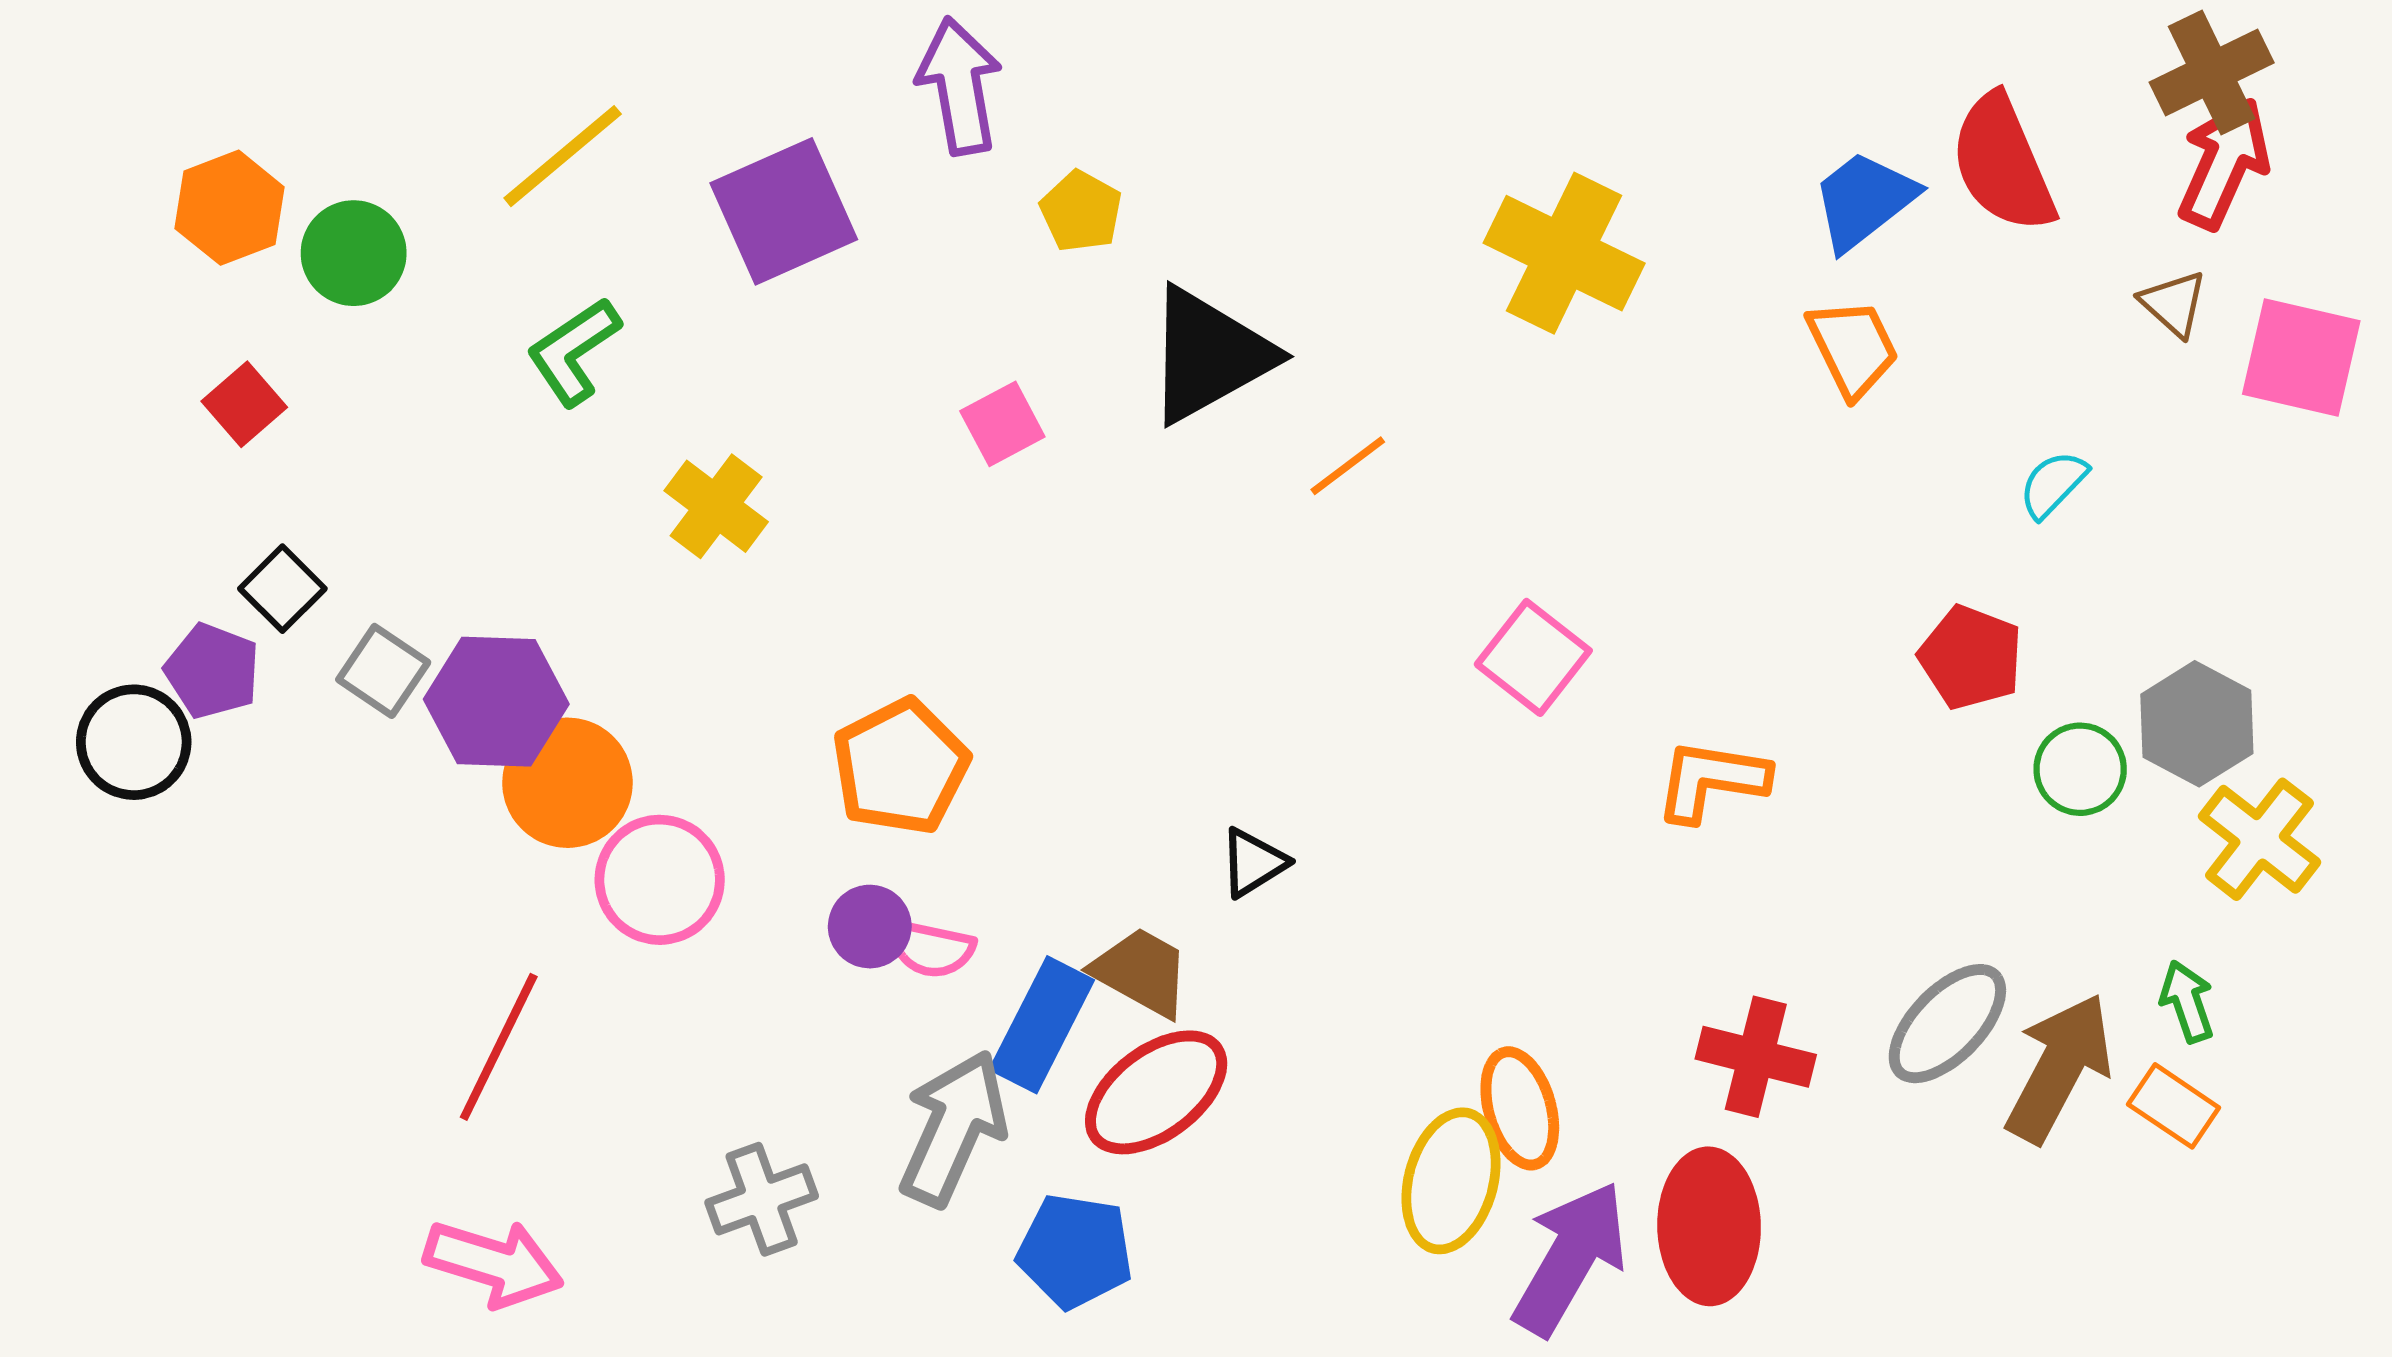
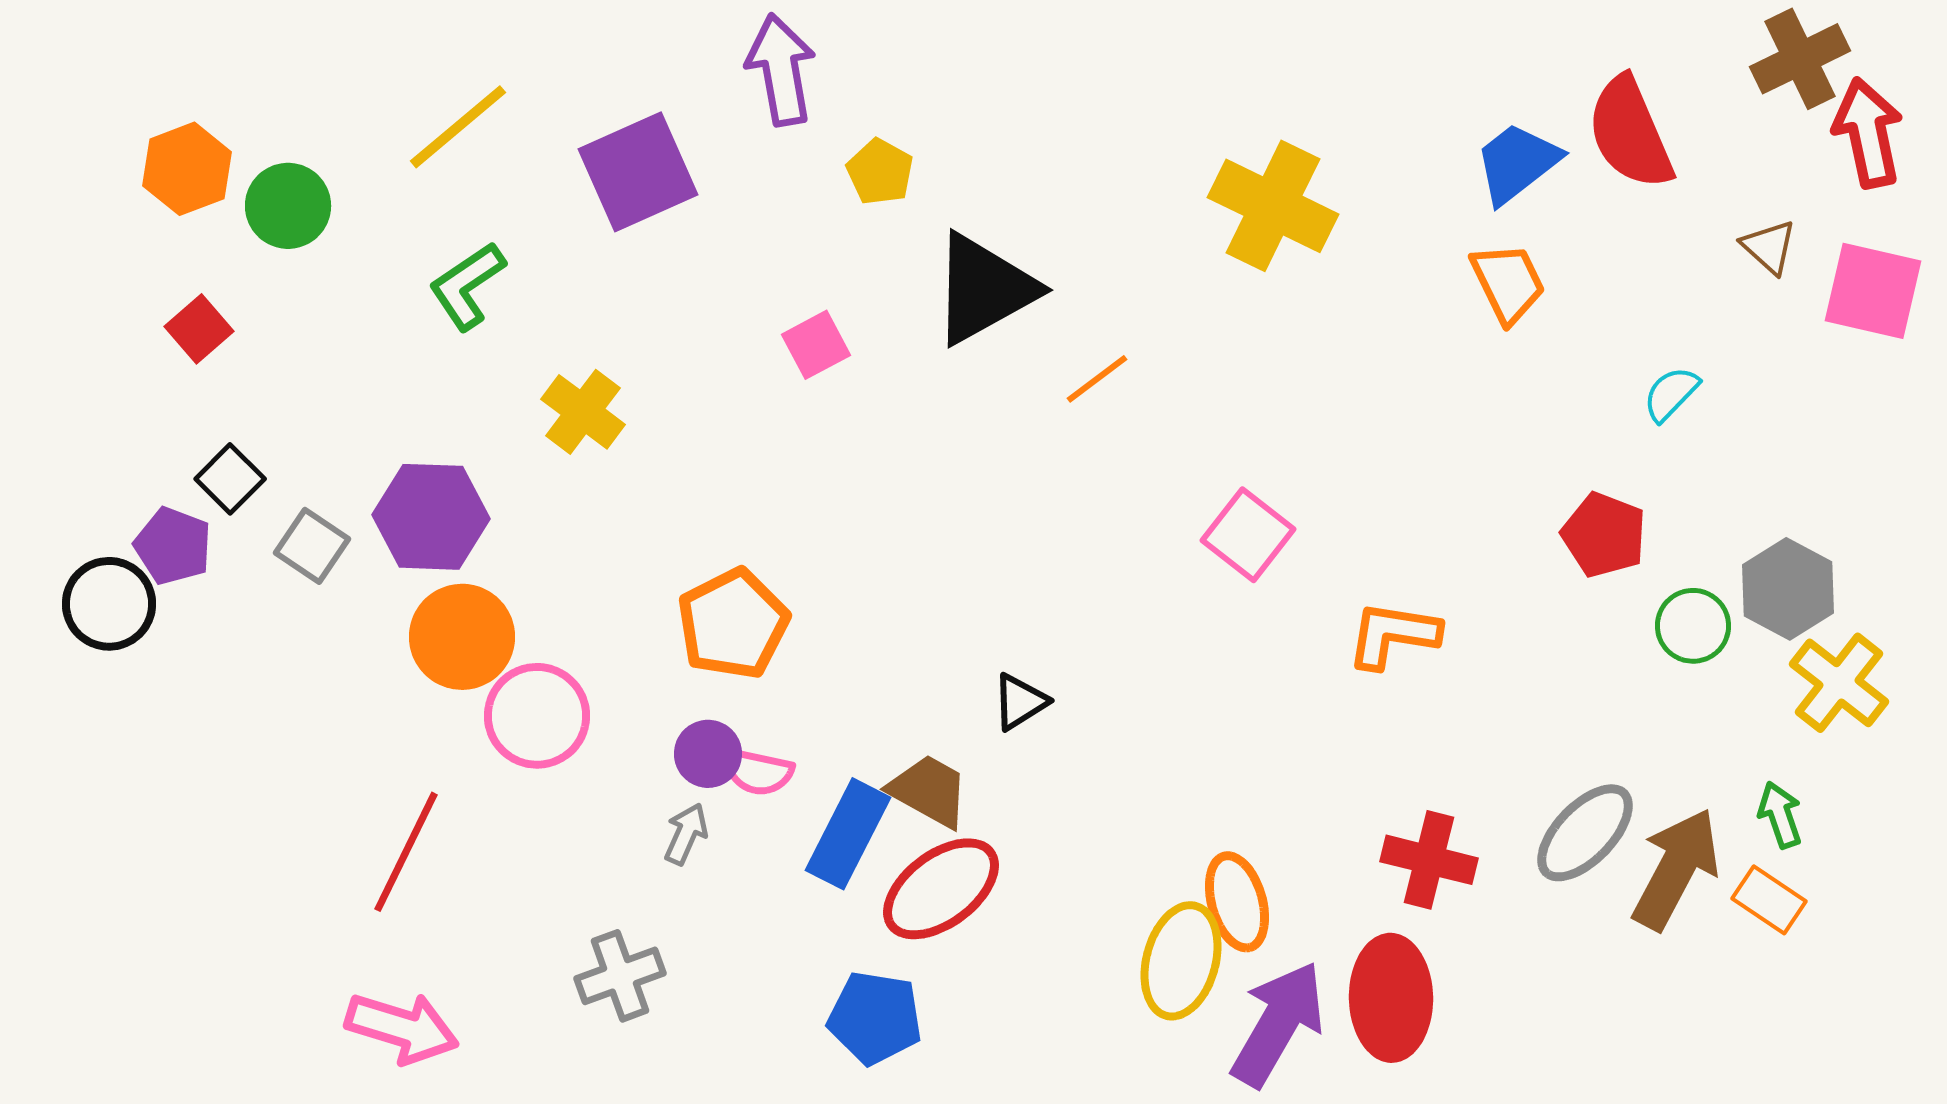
red arrow: (2224, 163) -> (1868, 133), moved, turned -36
purple hexagon: (496, 702) -> (431, 517), moved
gray arrow: (953, 1128) -> (686, 834), moved, size x0.5

